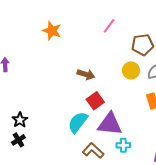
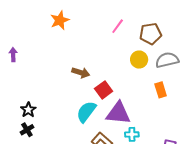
pink line: (109, 26) -> (118, 26), moved
orange star: (52, 31) -> (60, 20), turned 30
brown arrow: (86, 74) -> (81, 73), moved

